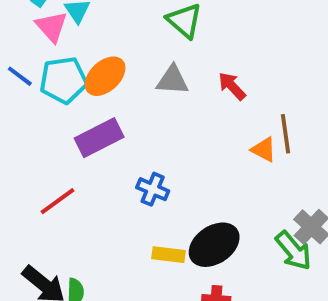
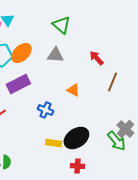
red arrow: (232, 86) -> (96, 58), moved
brown line: (285, 134) -> (112, 82), turned 30
orange triangle: (264, 150) -> (73, 90), moved

